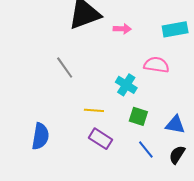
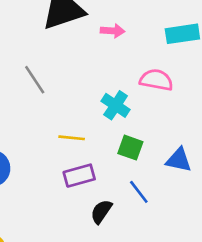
purple rectangle: (101, 139) -> (79, 176), turned -50
black semicircle: (177, 155) -> (101, 211), moved

